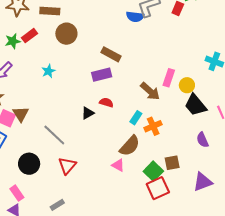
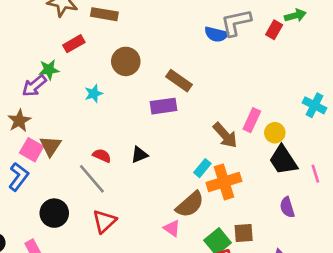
brown circle: (66, 34) -> (126, 61), moved
green star: (13, 41) -> (49, 70), moved
red semicircle: (106, 102) -> (102, 156), moved
orange cross: (153, 126) -> (224, 182), size x1.4

